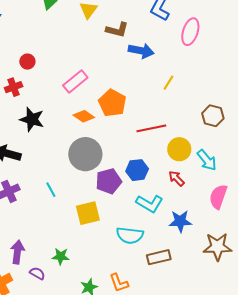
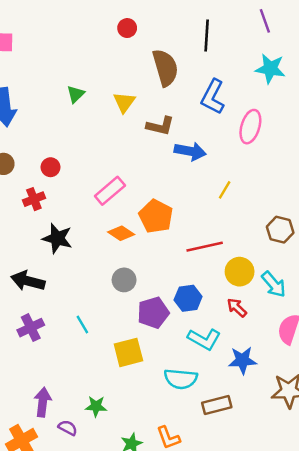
gray circle: (85, 154) -> (124, 280), size x0.6

